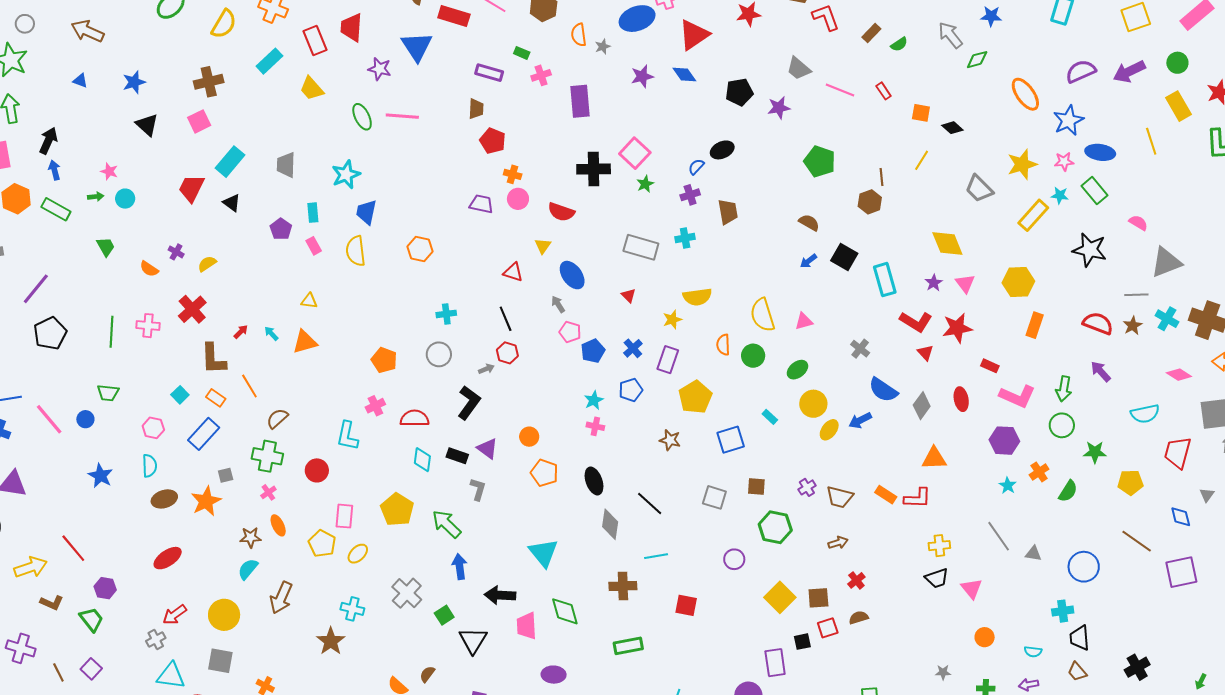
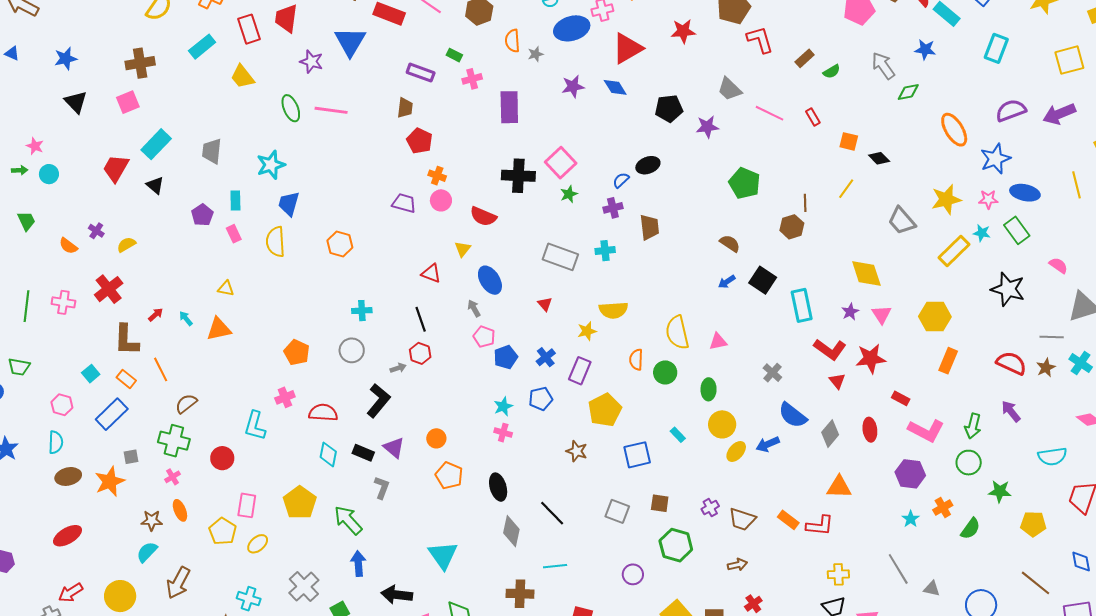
green ellipse: (797, 370) -> (709, 389), turned -55

